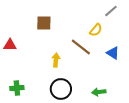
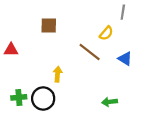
gray line: (111, 11) -> (123, 12), turned -40
yellow arrow: (56, 60) -> (58, 74), moved
black circle: (61, 89) -> (43, 99), moved

